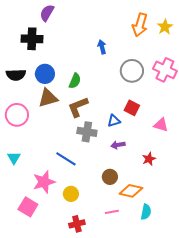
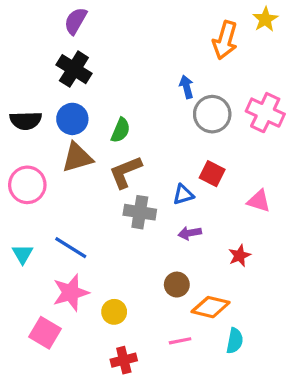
yellow star: (165, 27) -> (265, 19), moved
black cross: (32, 39) -> (74, 69), moved, turned 30
blue arrow: (102, 47) -> (186, 87), moved
blue line: (66, 159) -> (71, 248), moved

